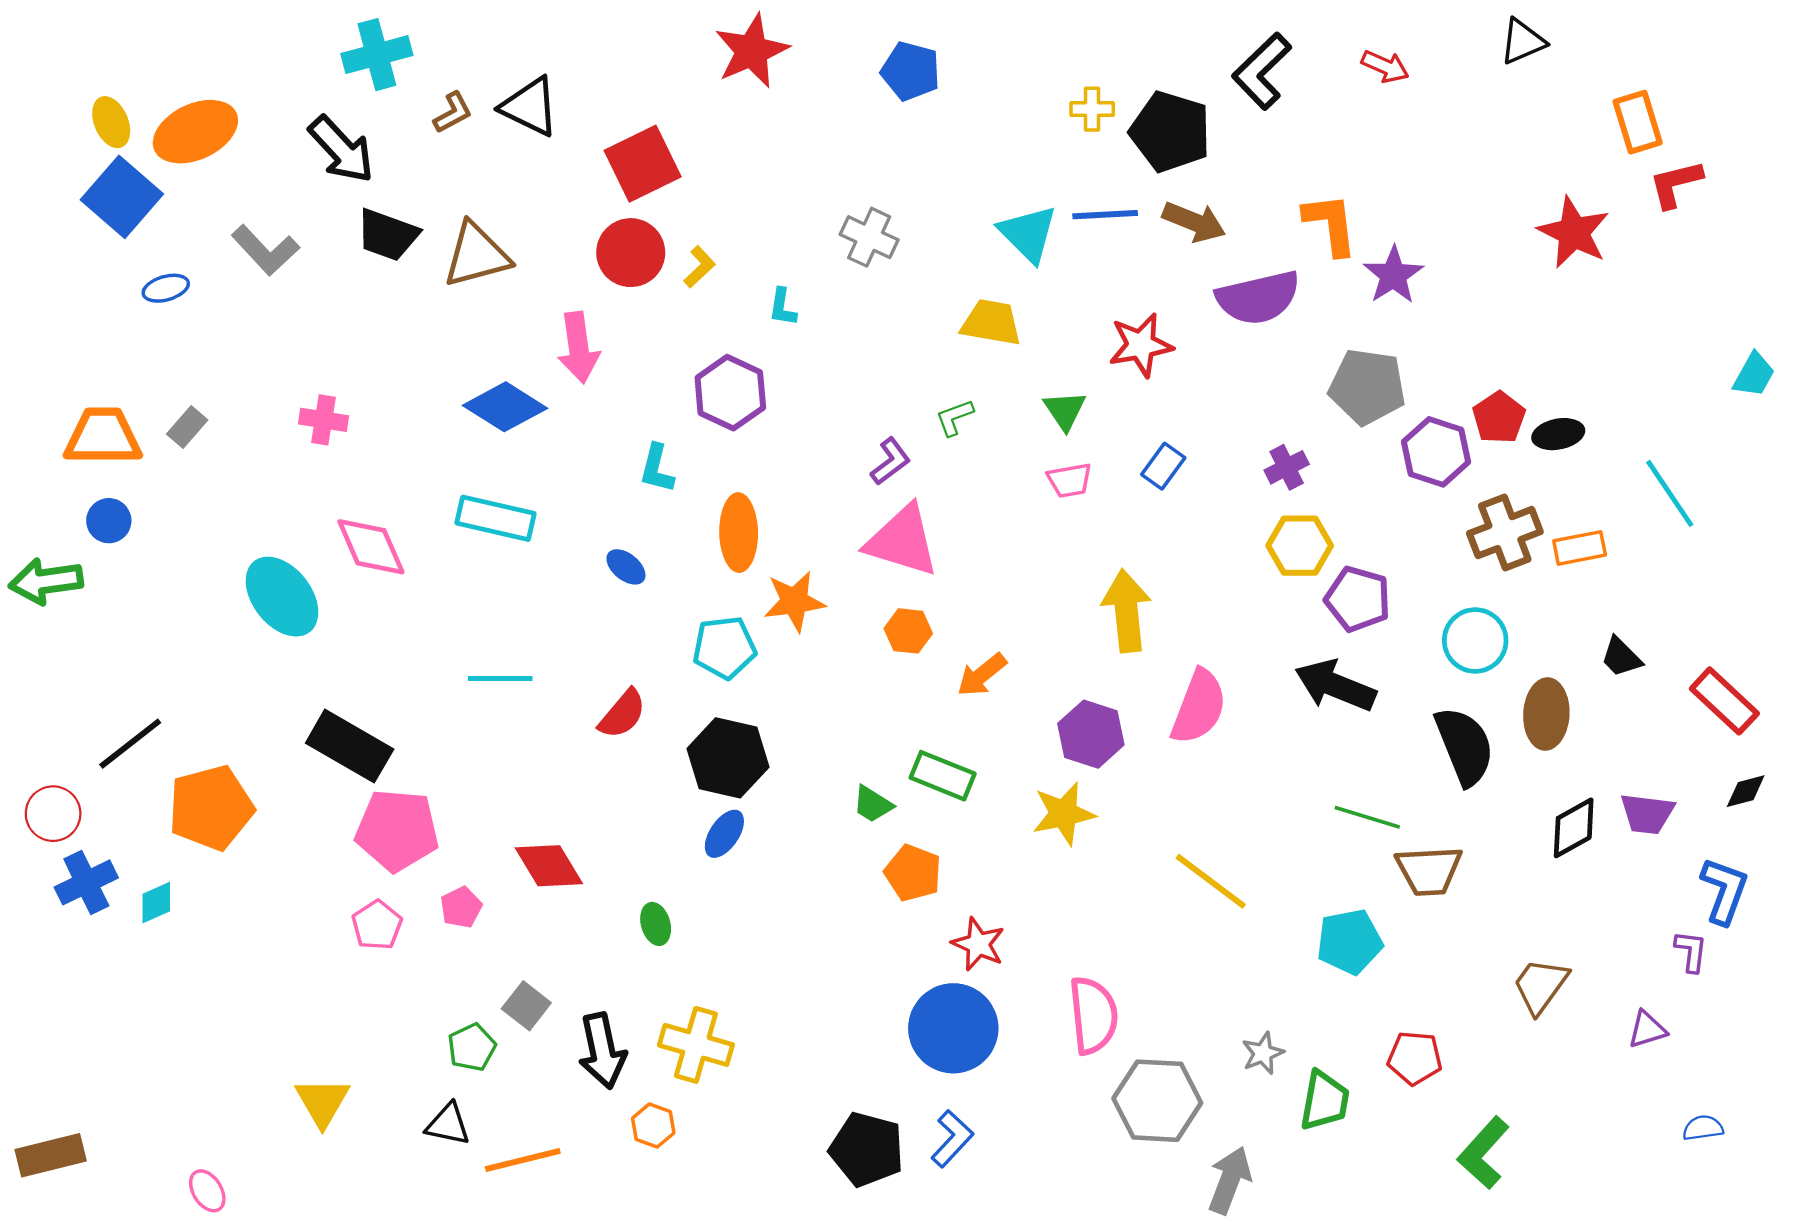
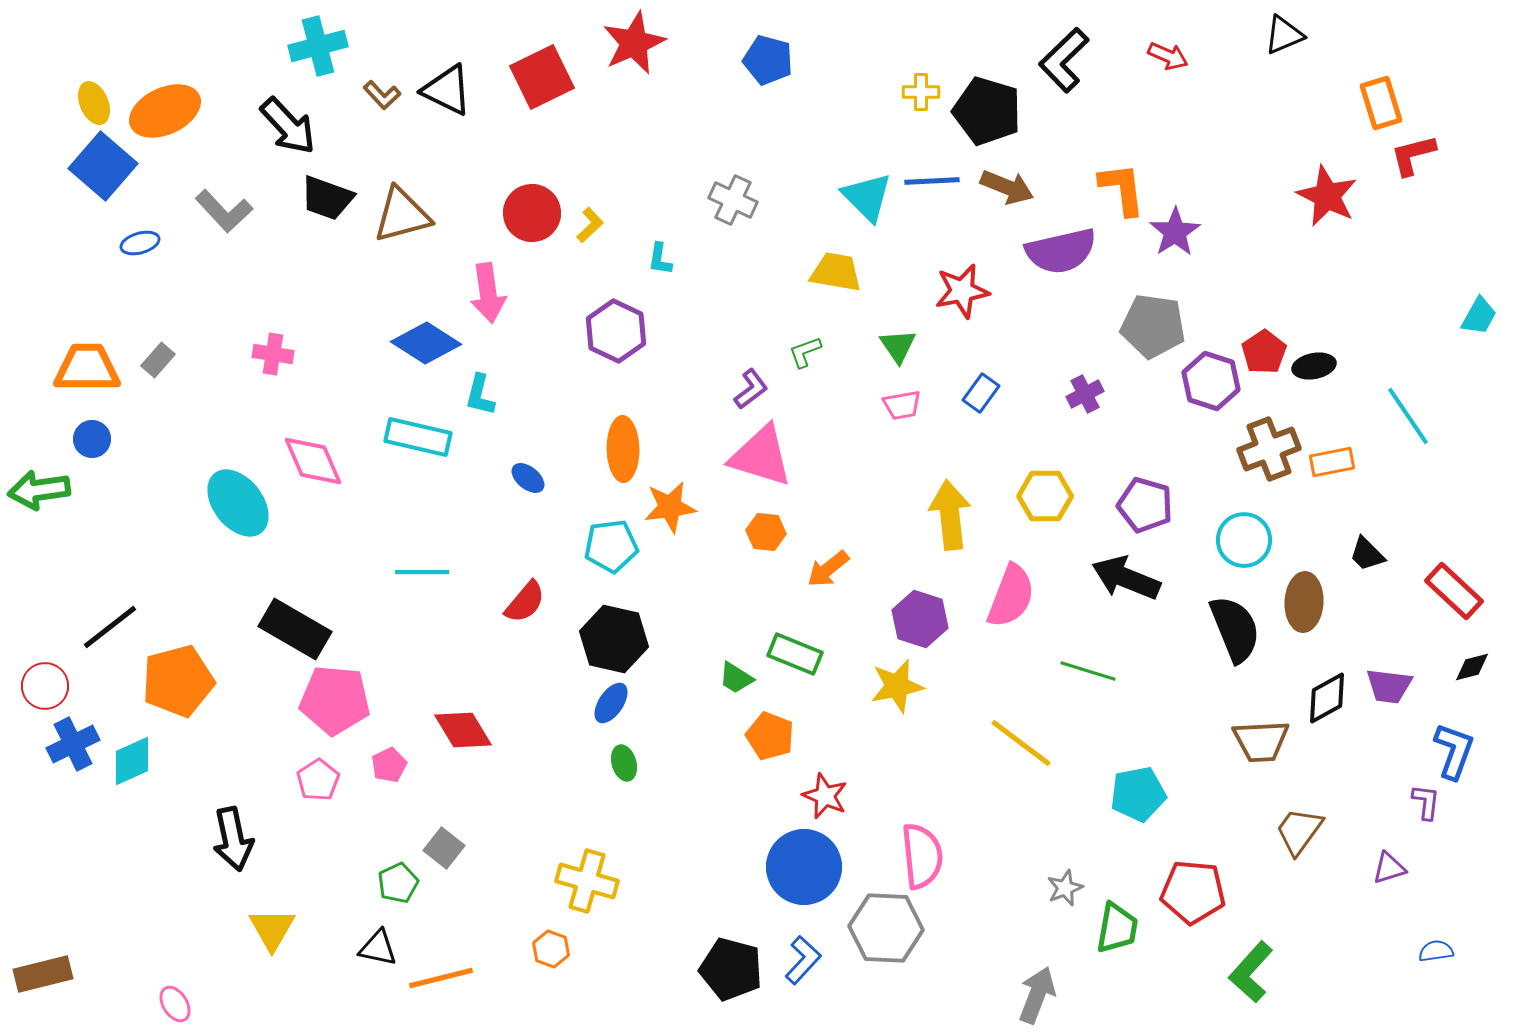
brown L-shape: (453, 113) -> (382, 95), turned 75
red square: (643, 164) -> (542, 77), moved
cyan L-shape: (657, 468) -> (480, 395), moved
yellow hexagon: (1300, 546) -> (1045, 496), moved
green line: (1367, 817) -> (1088, 671), moved
brown trapezoid: (1429, 871) -> (1261, 741), moved
cyan diamond: (156, 903) -> (132, 761), size x1.4
green ellipse: (656, 924) -> (624, 763), moved
black arrow: (602, 1051) -> (233, 839), moved
red pentagon: (1415, 1058) -> (1193, 892), size x1.4
gray hexagon: (1157, 1101) -> (886, 928), moved

